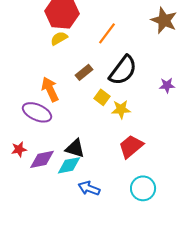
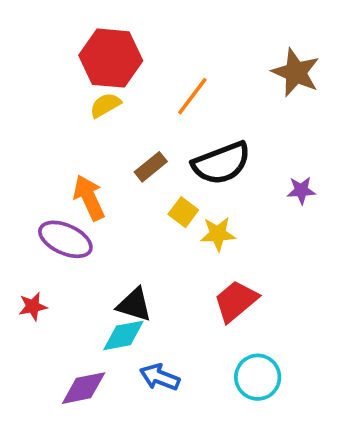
black semicircle: (123, 70) -> (221, 163), turned 32
purple diamond: (42, 159) -> (84, 388), moved

